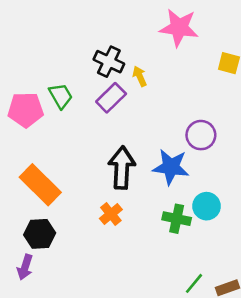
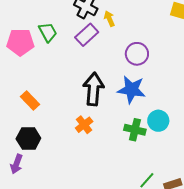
purple circle: (201, 135) -> (137, 54), moved
orange rectangle: (40, 185) -> (30, 101), size x0.6

